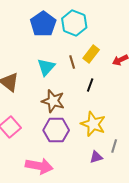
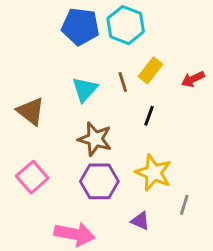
blue pentagon: (43, 24) -> (80, 26), turned -30
purple triangle: (96, 157) -> (140, 221), moved, turned 40

